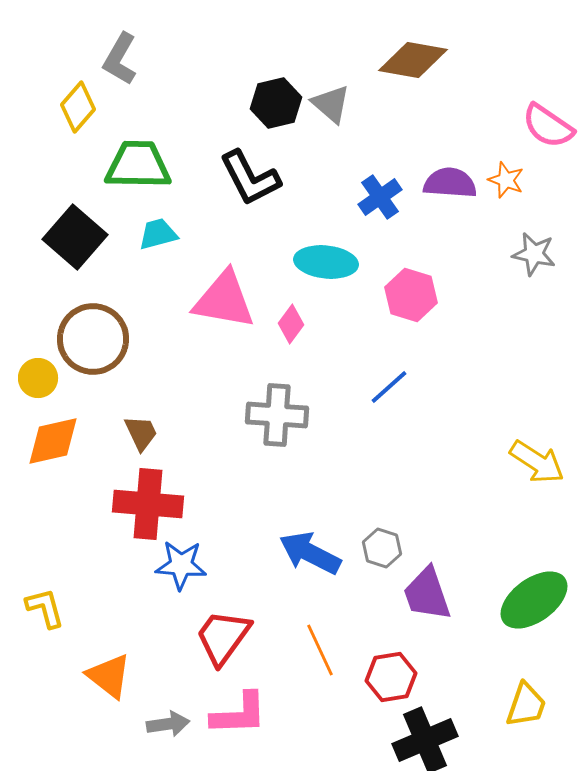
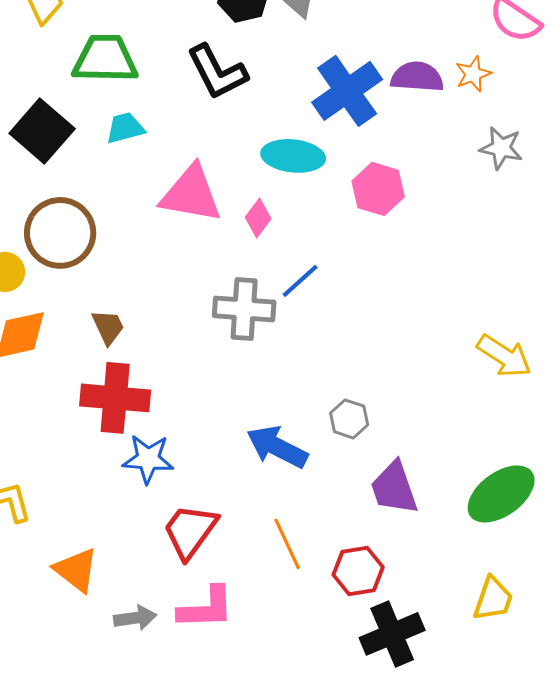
orange star: (506, 180) -> (473, 74), turned 30
blue cross: (380, 197) -> (347, 91), size x1.6
blue line: (389, 387) -> (300, 281), moved
gray hexagon: (382, 548) -> (349, 419), moved

